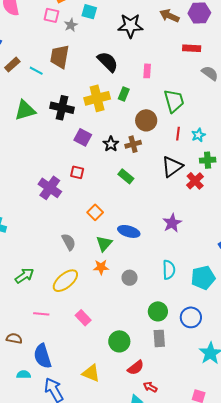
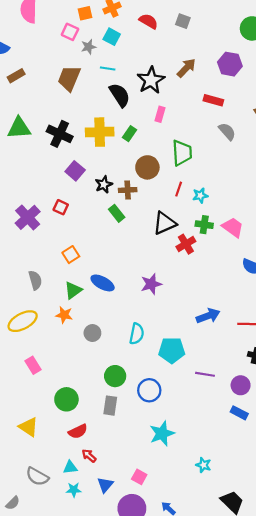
brown arrow: (169, 16) -> (186, 68), moved, turned 96
black star: (130, 26) -> (151, 80), moved, turned 30
cyan line: (36, 71) -> (108, 68), moved, turned -32
green rectangle: (126, 176) -> (117, 213), moved

